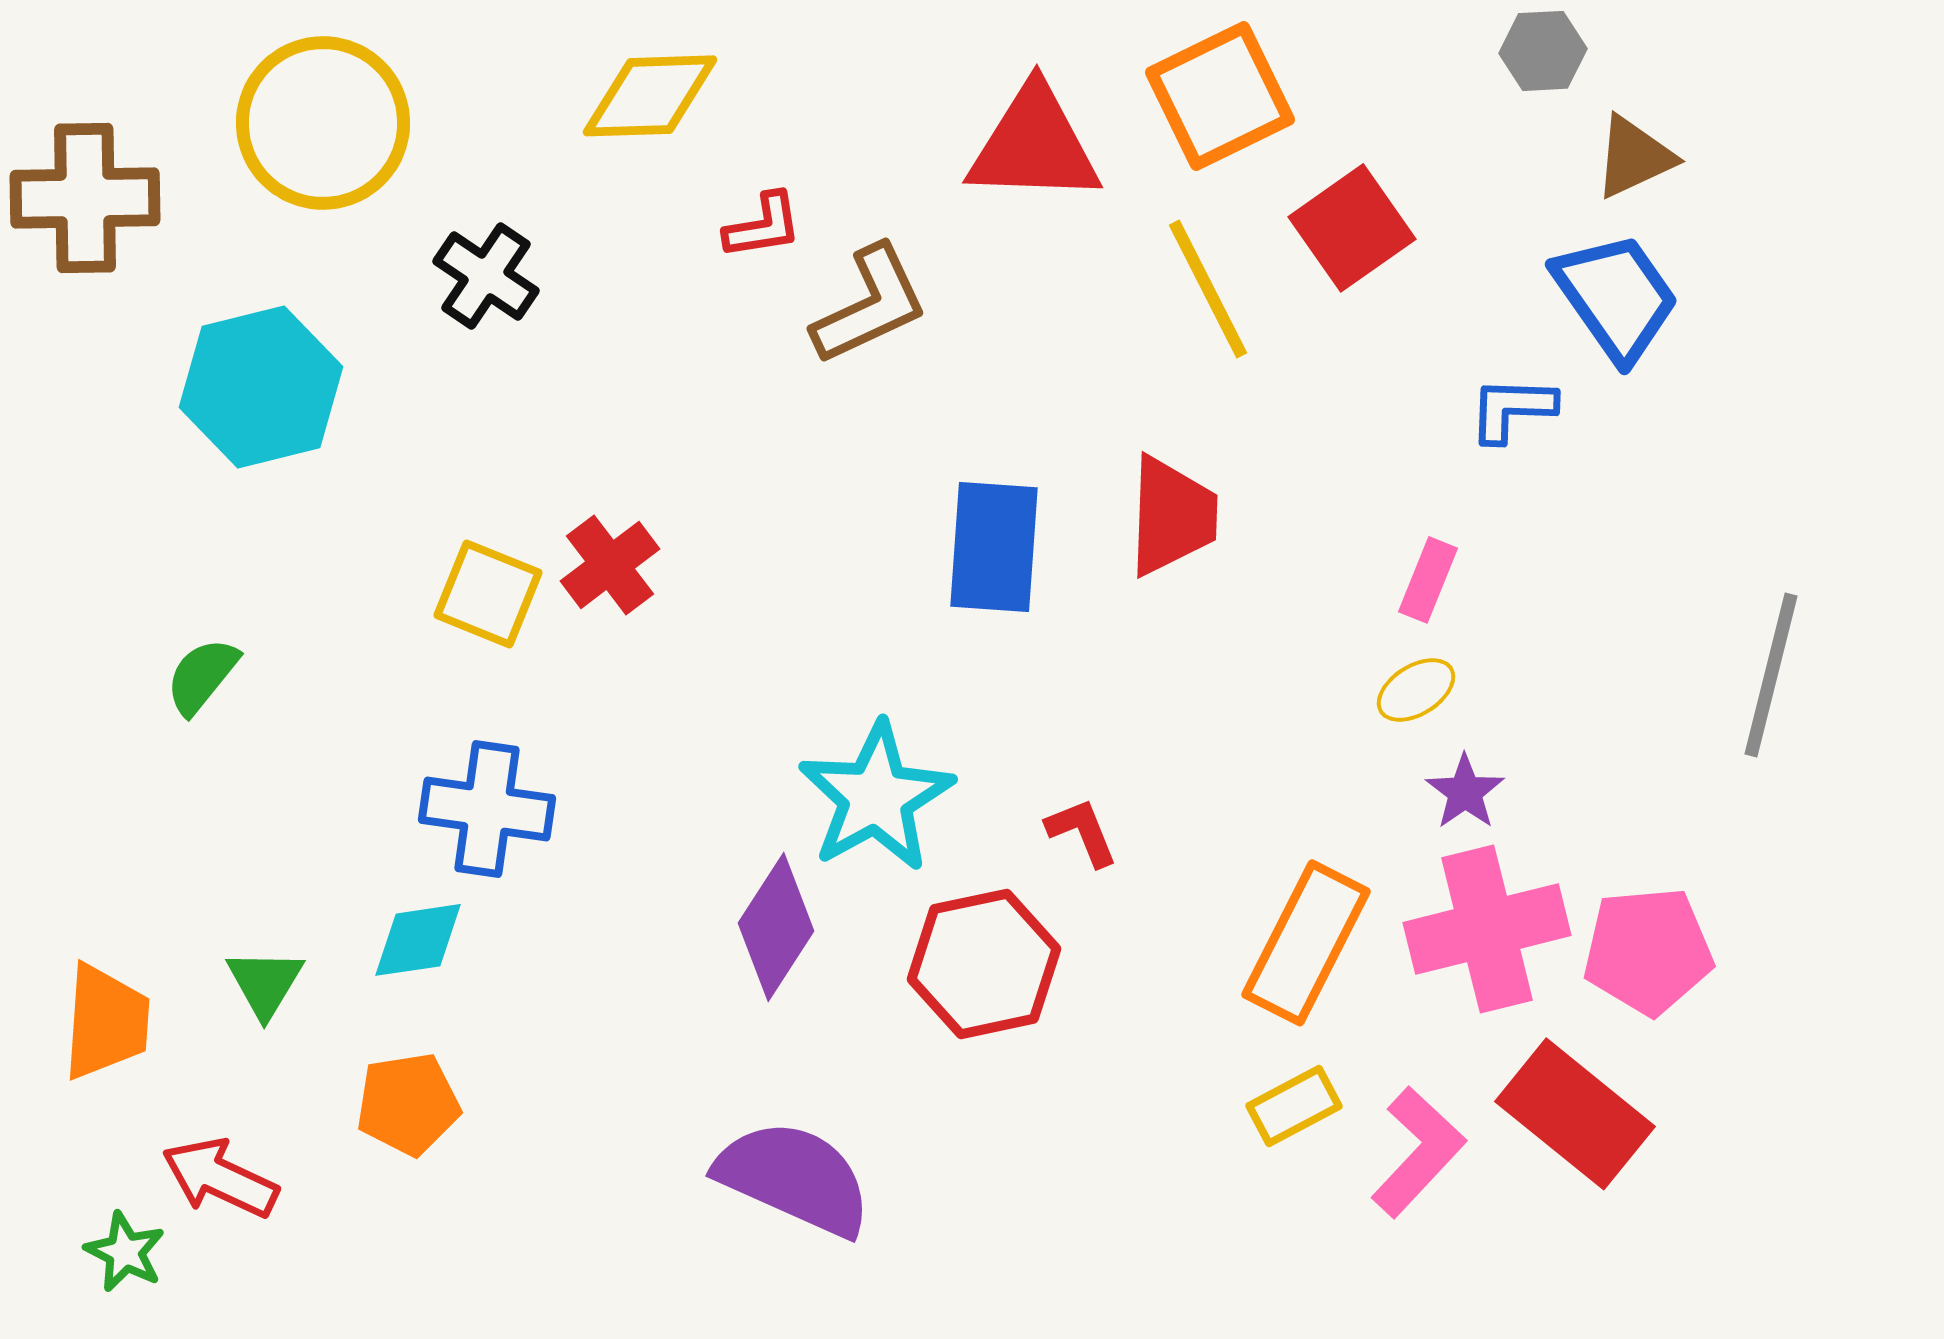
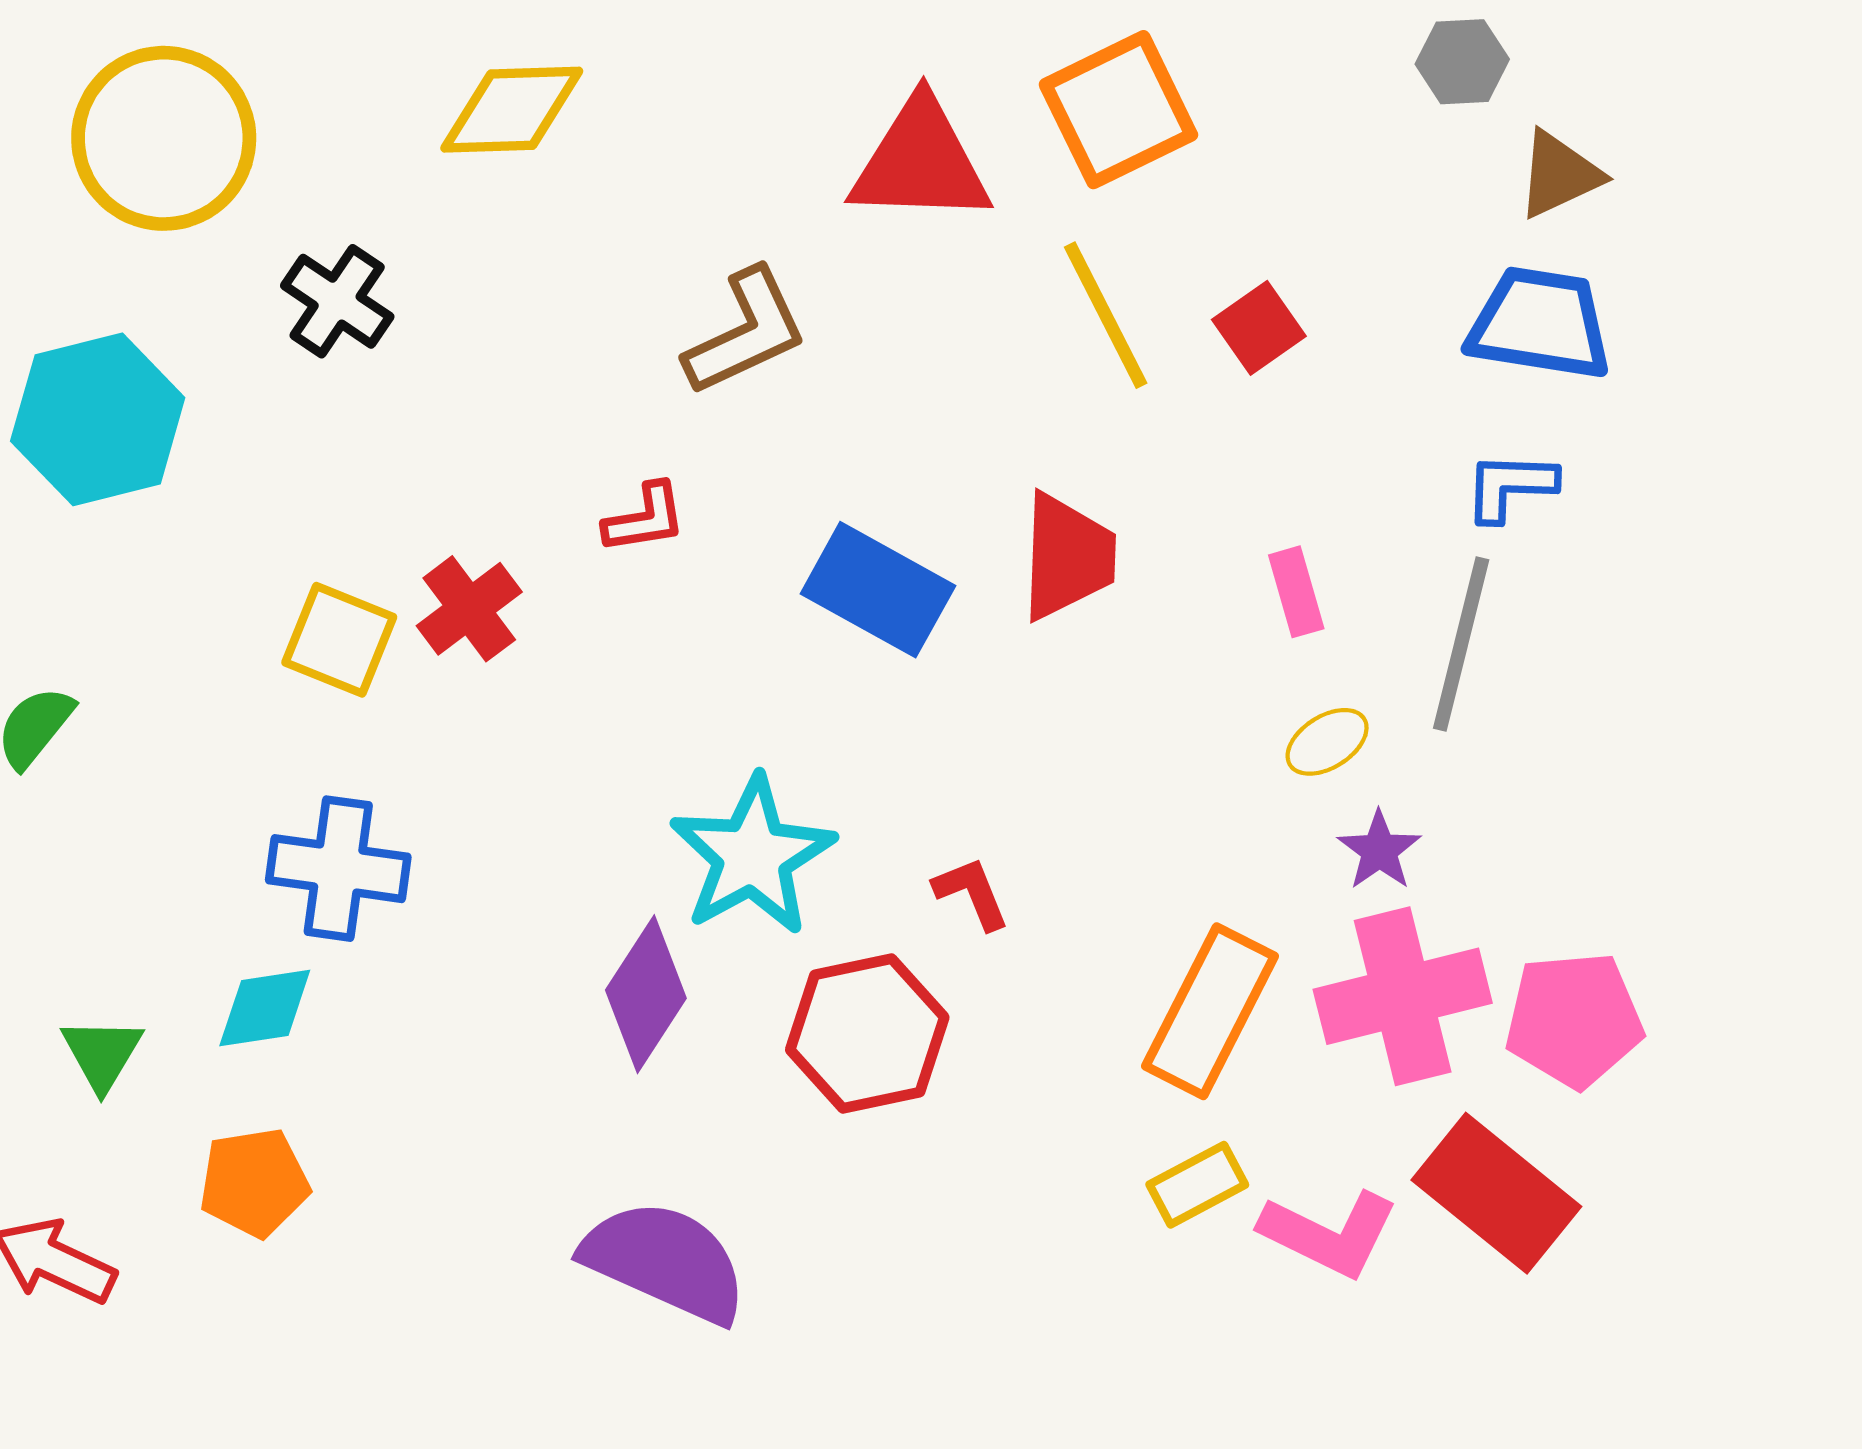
red L-shape: (763, 226) -> (645, 518), moved
red square: (1352, 228) -> (1259, 328), moved, size x0.7
blue trapezoid: (1616, 297) -> (1540, 324), turned -46
blue L-shape: (1512, 409) -> (1510, 486), moved
blue rectangle: (994, 547) -> (878, 590), turned -65
pink rectangle: (1428, 580) -> (1296, 592), moved, turned -38
gray line: (1771, 675) -> (1461, 644), moved
pink L-shape: (1418, 1152) -> (1329, 1234), turned 73

